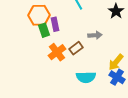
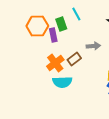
green rectangle: (44, 30) -> (61, 24), moved
cyan semicircle: (86, 77) -> (62, 82), moved

